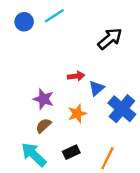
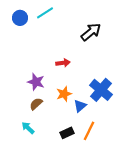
blue triangle: (97, 88) -> (80, 106), moved
black rectangle: (71, 152) -> (67, 133), moved
cyan arrow: (34, 155) -> (28, 128), size x0.6

